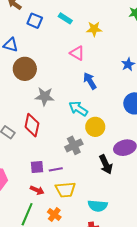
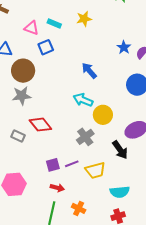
cyan rectangle: (65, 18) -> (54, 24), moved
blue square: (35, 21) -> (46, 47), moved, turned -35
pink triangle: (77, 53) -> (31, 28), moved
gray star: (45, 96) -> (22, 96), moved
red diamond: (32, 125) -> (40, 125), turned -40
yellow trapezoid: (65, 190) -> (95, 170), moved

